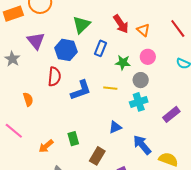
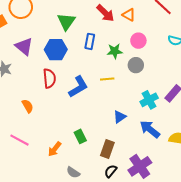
cyan cross: (139, 102) -> (149, 100), moved

